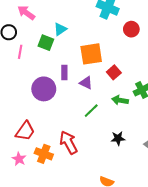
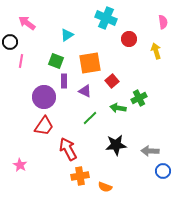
cyan triangle: (60, 29) -> (67, 35), moved
green square: (46, 43) -> (56, 61), moved
red trapezoid: (25, 131) -> (44, 126), moved
black star: (118, 138) -> (116, 145), size x1.5
orange cross: (44, 154) -> (80, 176), moved, turned -30

